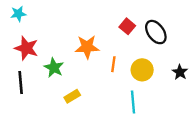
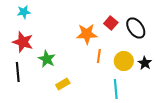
cyan star: (18, 14) -> (24, 12), moved
orange star: (87, 47) -> (87, 34), moved
black star: (180, 72) -> (145, 63), moved

